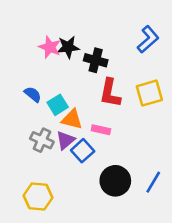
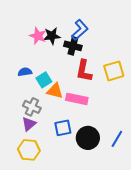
blue L-shape: (148, 39) -> (80, 30), moved
blue semicircle: (33, 94) -> (25, 72), turned -48
pink rectangle: (101, 130) -> (77, 99), size x1.5
purple triangle: (66, 140) -> (29, 124), moved
blue square: (83, 151) -> (63, 128), moved, turned 30

